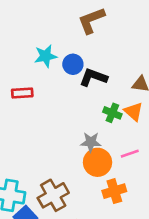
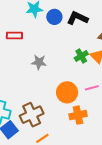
black L-shape: (93, 77) -> (77, 18), moved
green cross: (112, 113) -> (81, 56), turned 32
gray star: (91, 142) -> (39, 62), moved

